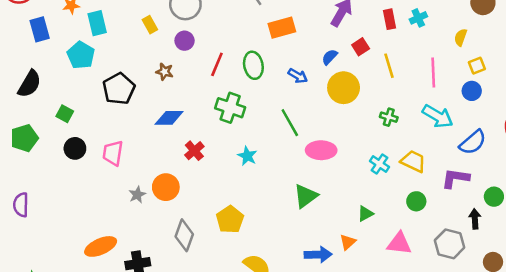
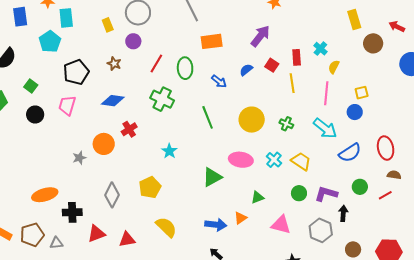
cyan cross: (418, 18) -> (320, 49), turned -32
red rectangle: (389, 19) -> (297, 57), moved
yellow semicircle: (461, 37) -> (334, 67), moved
red square: (361, 47) -> (272, 65), turned -32
yellow circle: (344, 88) -> (252, 120), moved
pink ellipse: (321, 150) -> (241, 160), moved
pink trapezoid: (113, 153) -> (67, 105), moved
cyan star: (247, 156) -> (169, 151), moved
purple L-shape: (455, 178) -> (326, 194), moved
orange circle: (166, 187) -> (104, 144), moved
green circle: (494, 197) -> (360, 187), moved

